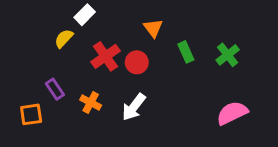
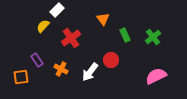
red circle: (137, 62) -> (111, 60), moved

